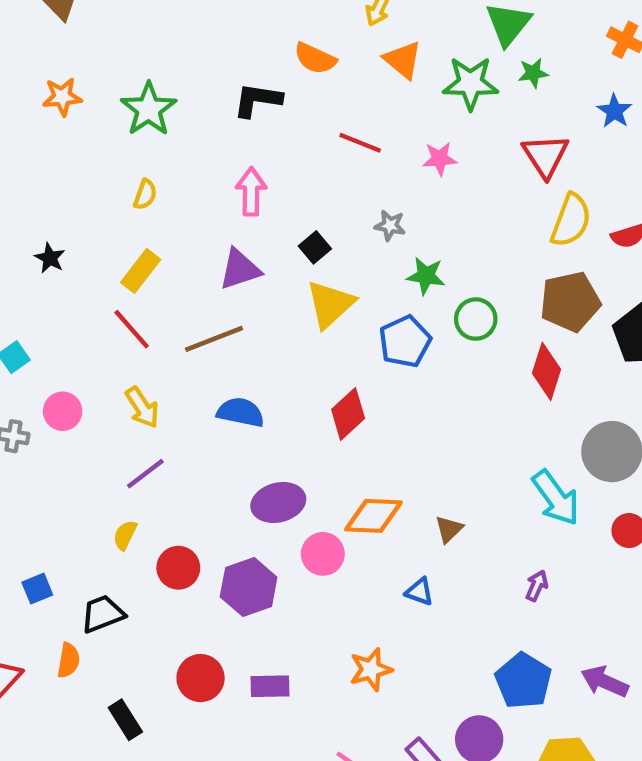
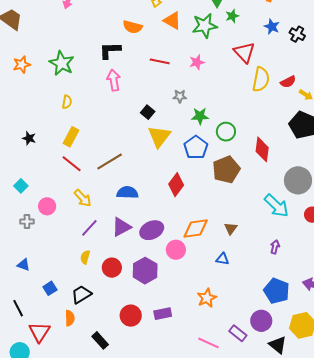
pink arrow: (251, 192) -> (114, 80), moved
purple triangle: (240, 269) -> (121, 227), moved
brown pentagon: (570, 302) -> (226, 170), moved

